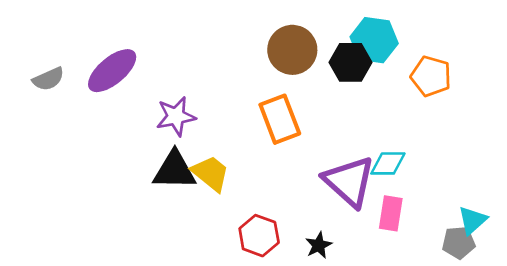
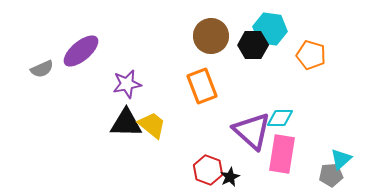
gray semicircle: (48, 79) -> (42, 69), moved
pink rectangle: (391, 213) -> (282, 154), size x1.5
red hexagon: (259, 236) -> (208, 170), moved

